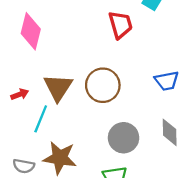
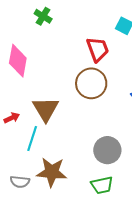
brown circle: (103, 85) -> (91, 83), moved

